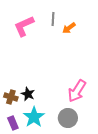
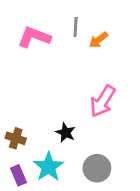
pink L-shape: (24, 26) -> (34, 37), turned 45
pink arrow: (77, 91) -> (103, 101), moved
black star: (28, 94) -> (66, 133), moved

